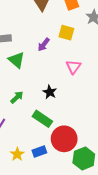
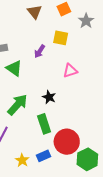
pink triangle: (73, 67) -> (70, 71), turned 42
green arrow: (17, 97) -> (17, 105), size x1.6
green rectangle: (42, 119) -> (44, 124), turned 42

